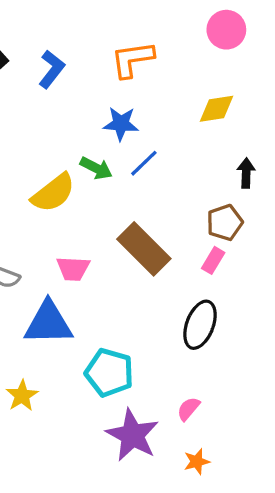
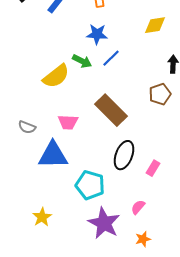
pink rectangle: (213, 260) -> (153, 168), moved
black ellipse: (200, 325) -> (124, 155), moved
yellow star: (22, 396) -> (42, 217), moved

